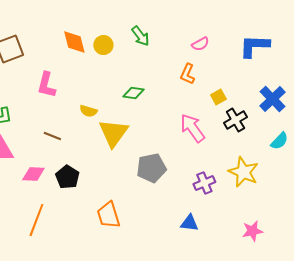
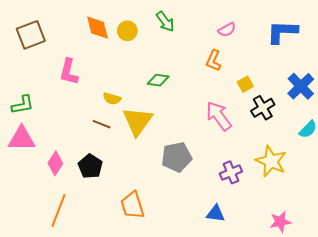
brown line: (52, 136) -> (102, 124), moved
pink diamond: (33, 174) -> (55, 163), turned -60

